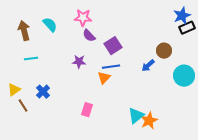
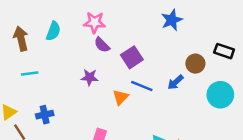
blue star: (182, 16) -> (172, 20), moved
cyan semicircle: (50, 25) -> (53, 31), turned 63
black rectangle: (187, 28) -> (224, 51), moved, turned 42
blue line: (111, 67) -> (142, 86), moved, turned 30
blue cross: (43, 92) -> (45, 115), turned 32

